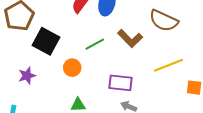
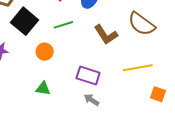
green line: (95, 44) -> (63, 25), moved

